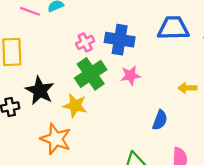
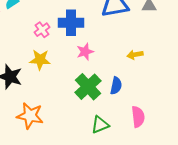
green cross: (91, 74) -> (88, 87), moved
yellow star: (75, 106) -> (40, 60), moved

